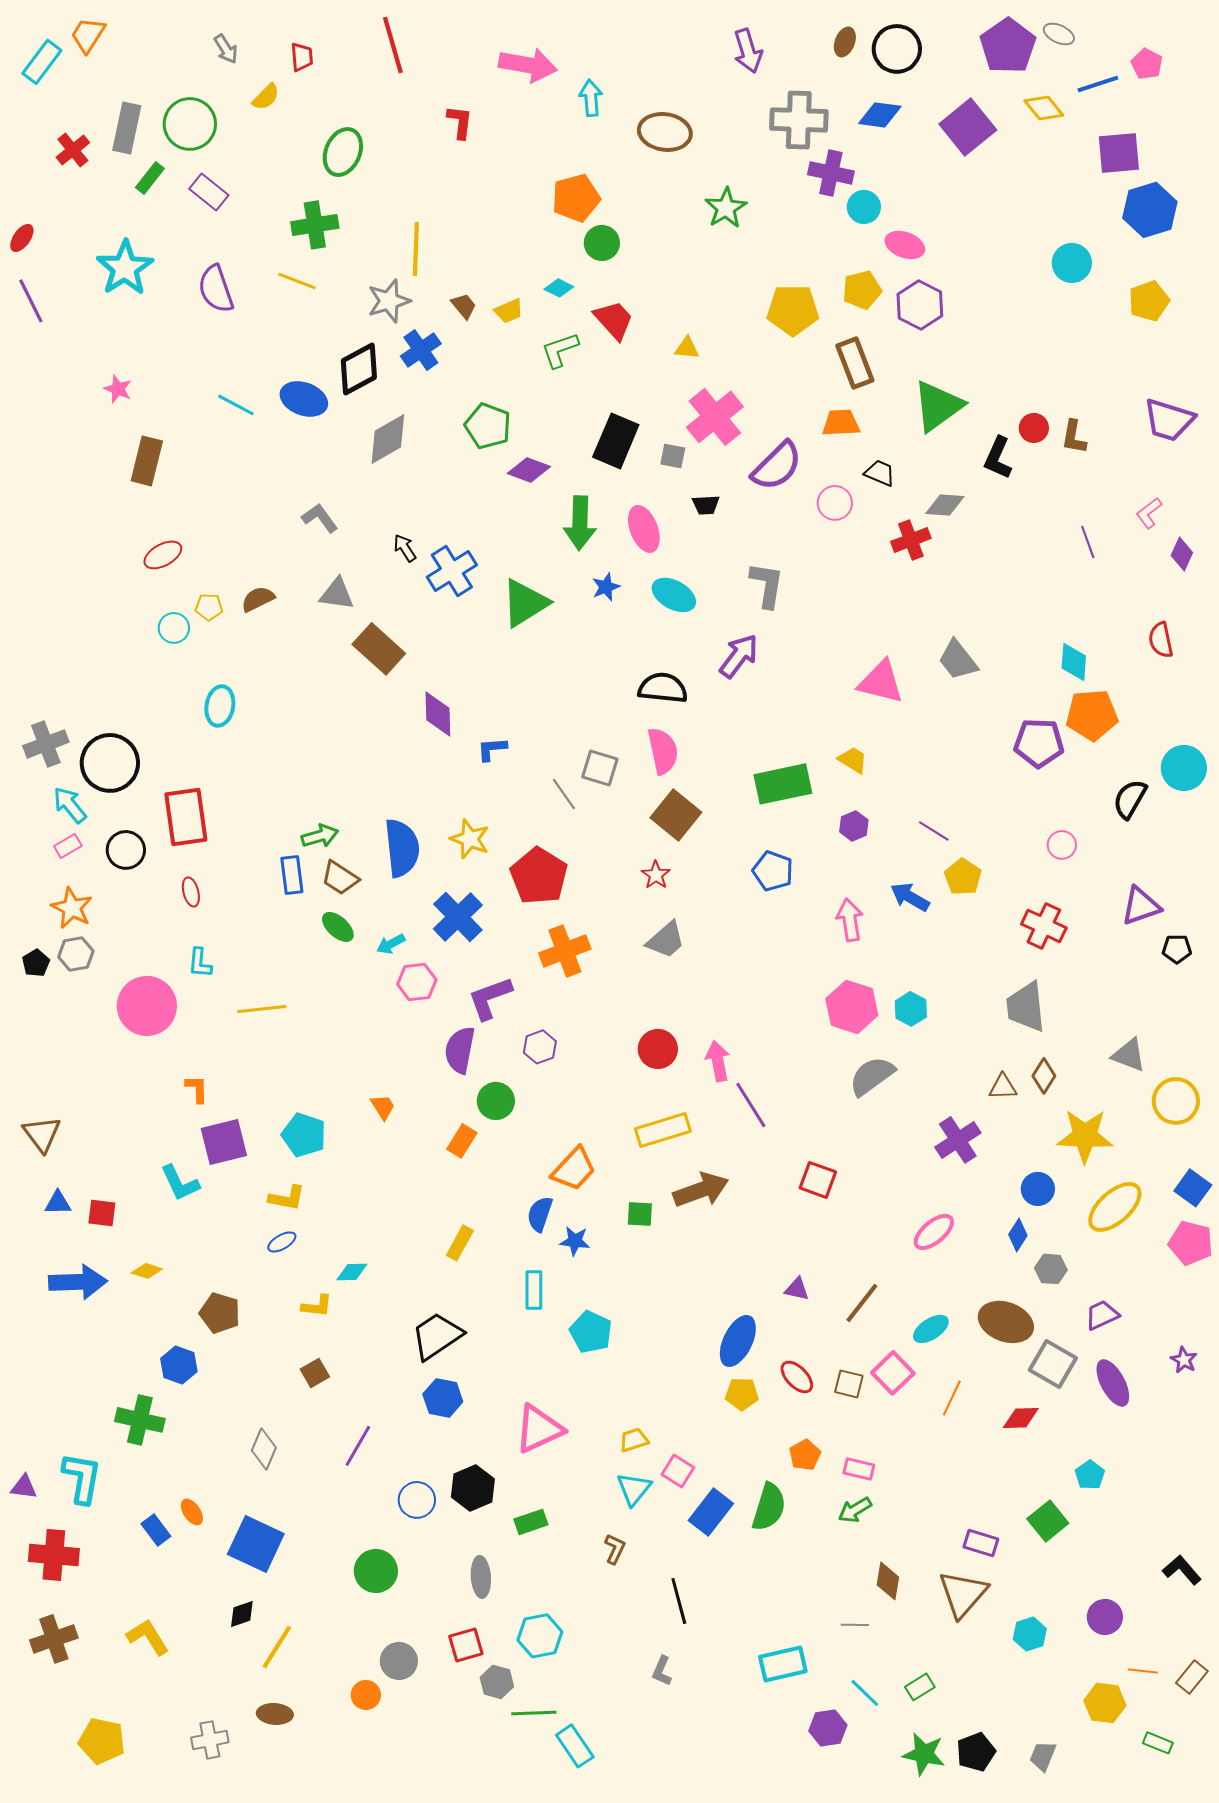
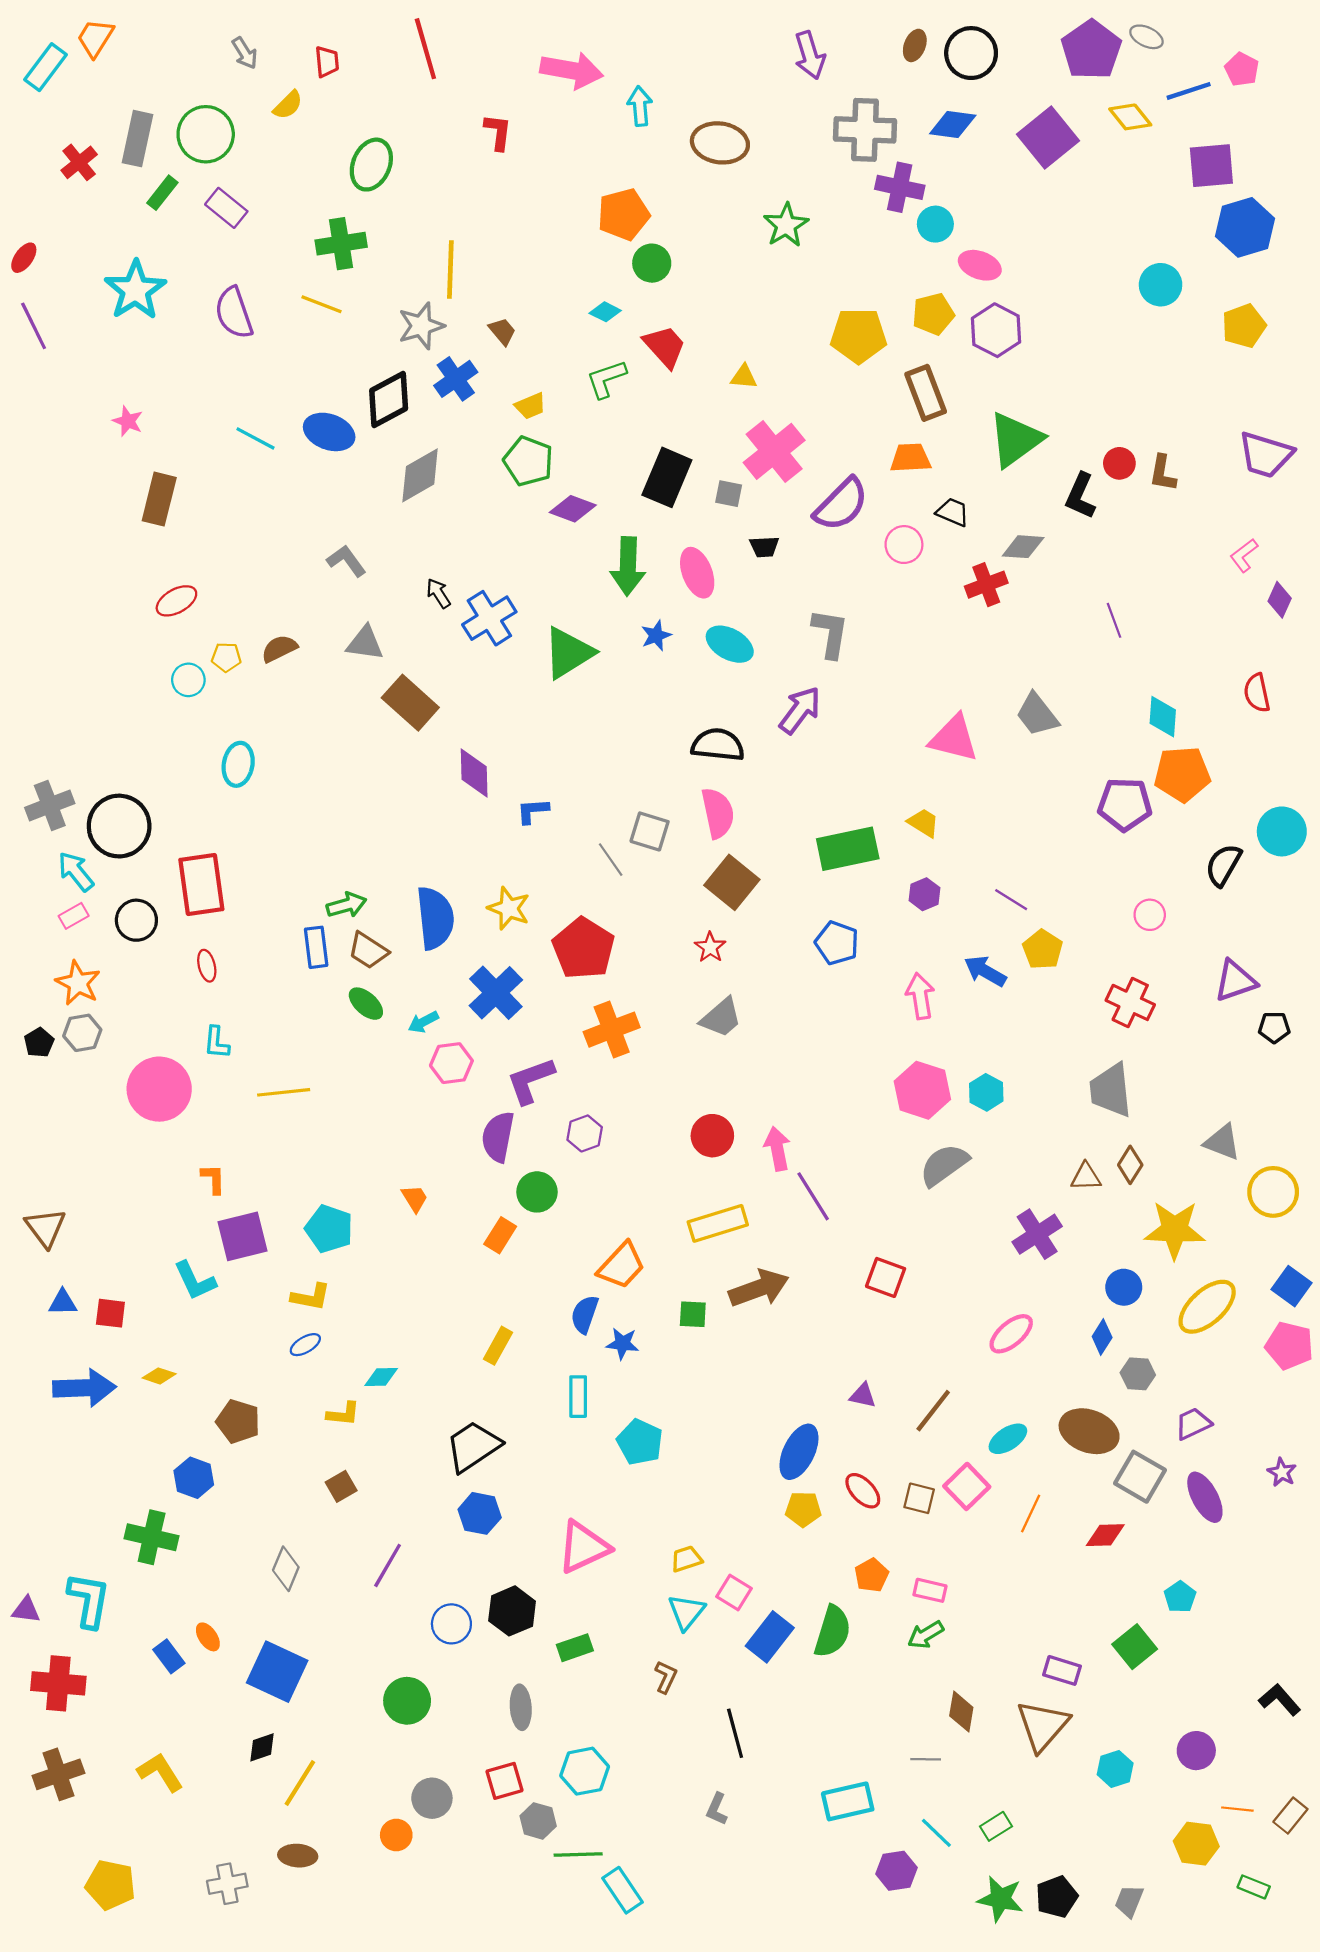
yellow trapezoid: (509, 311) -> (530, 406), moved
purple line: (1088, 542) -> (1114, 620), moved

